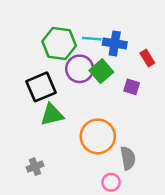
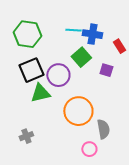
green hexagon: (59, 43) -> (27, 34), moved
purple circle: (80, 69) -> (58, 75), moved

